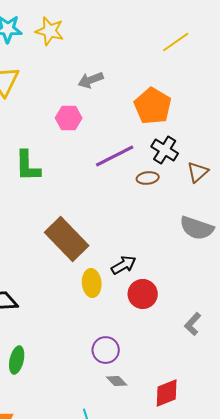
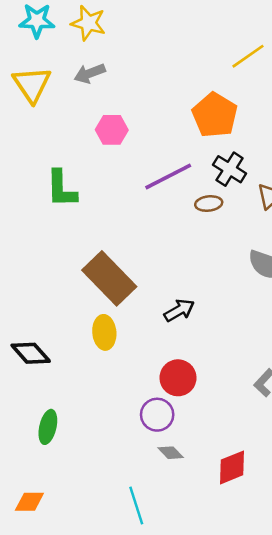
yellow line: (176, 42) -> (248, 56), moved
gray arrow: (91, 80) -> (90, 73), moved
yellow ellipse: (92, 283) -> (104, 332), moved
red circle: (143, 294) -> (178, 378), moved

